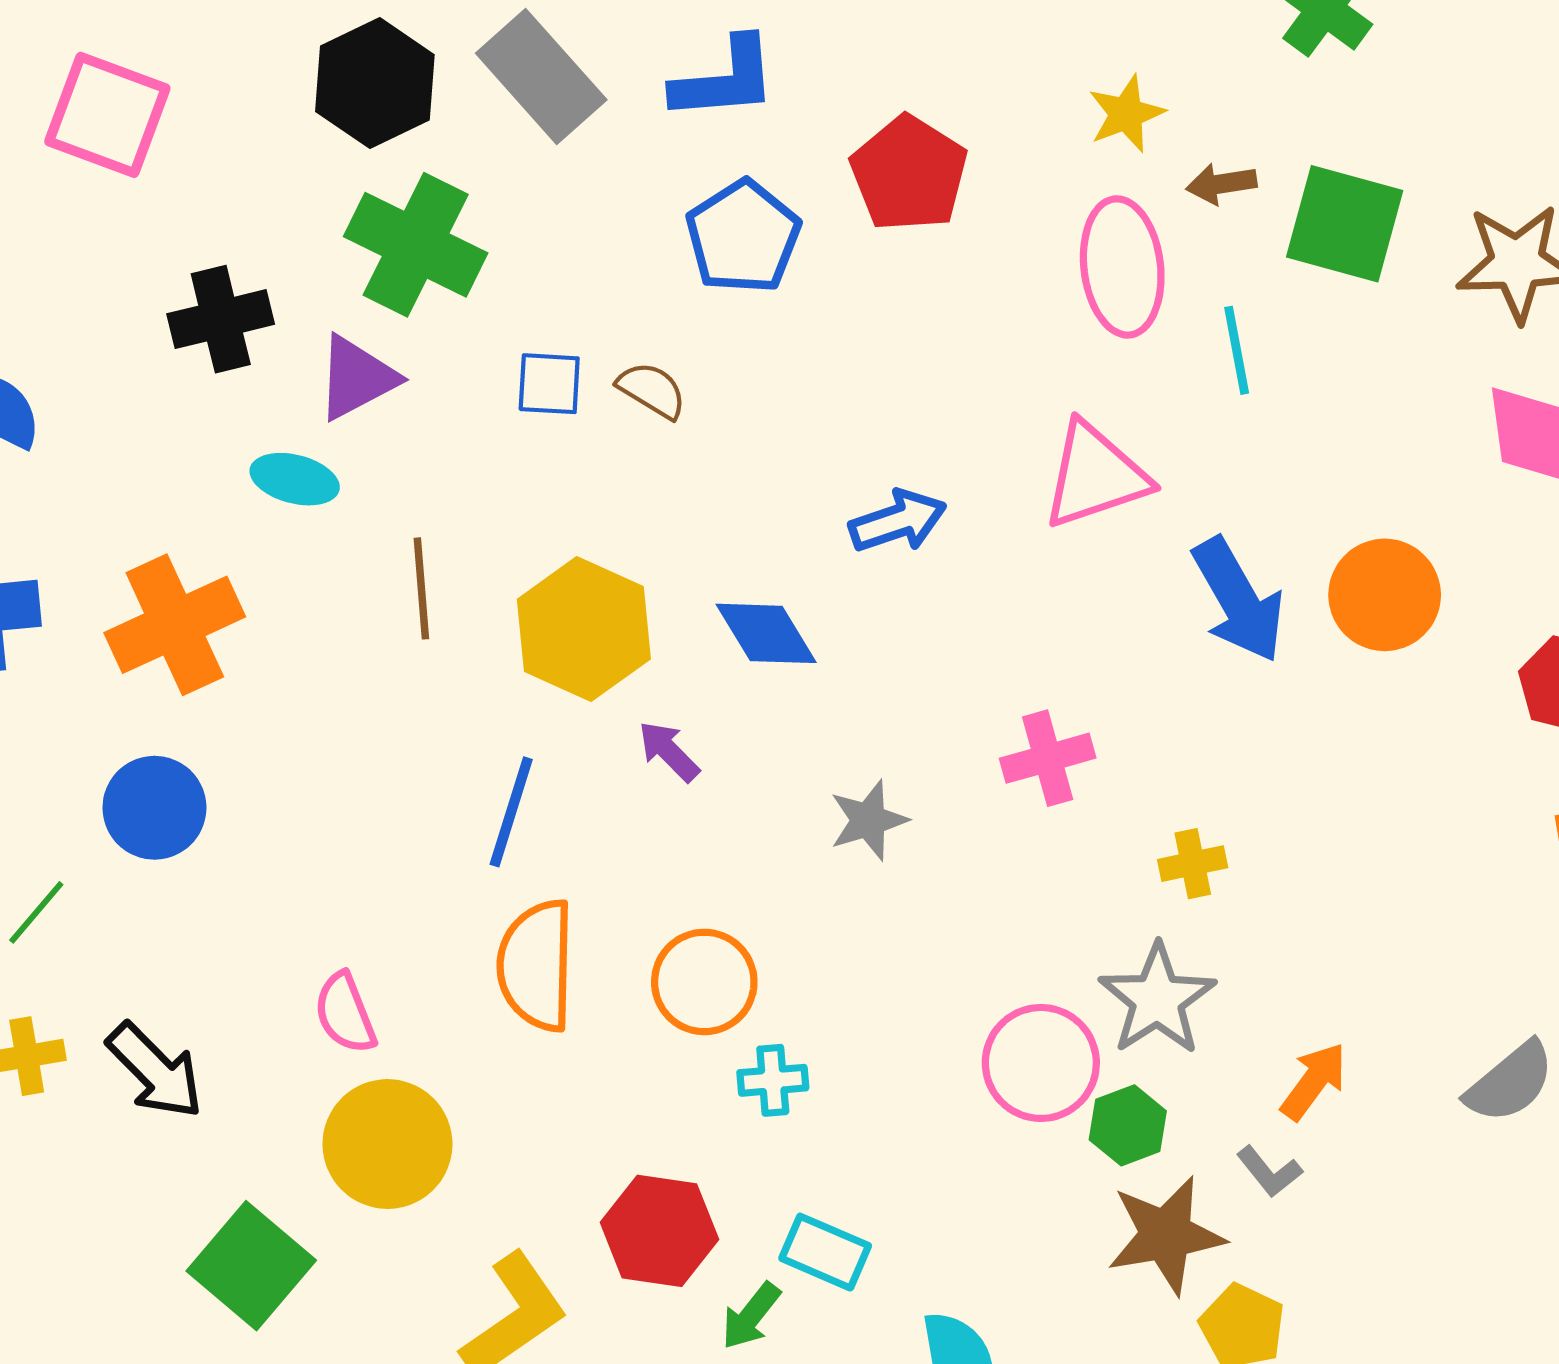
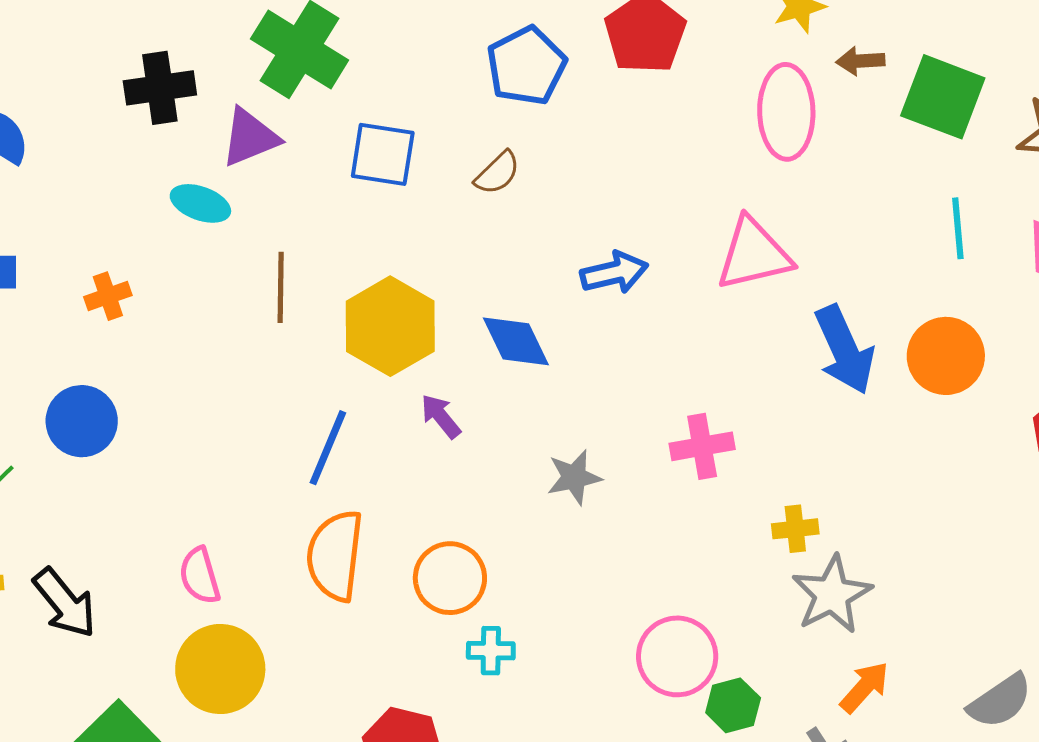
cyan line: (1237, 350) -> (958, 228), moved
blue square: (549, 384) -> (383, 154), size x1.4
brown semicircle: (652, 390) -> (497, 173), moved, turned 99
orange cross: (175, 625) -> (108, 296), size x0.5
gray star: (1157, 999) -> (832, 594), moved

